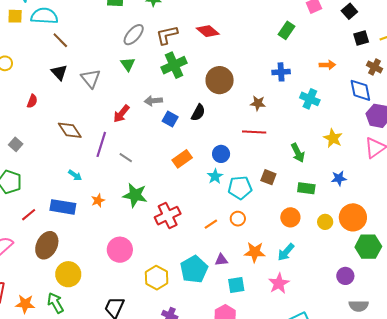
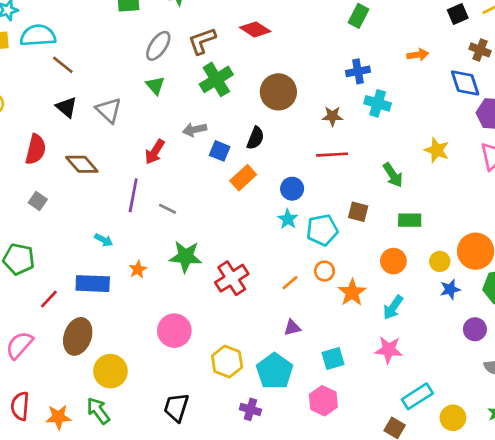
cyan cross: (310, 99) -> (378, 103), moved
red semicircle: (32, 101) -> (36, 149), size x1.6
brown diamond: (70, 130) -> (82, 164), moved
gray square: (16, 144) -> (38, 201), moved
orange rectangle: (182, 159) -> (243, 178), moved
blue star: (339, 178) -> (450, 289), moved
orange star: (255, 252) -> (352, 292), moved, turned -30
purple triangle: (221, 260) -> (292, 328), moved
cyan pentagon: (194, 269) -> (275, 371), moved
pink star: (279, 283) -> (389, 350), turned -30

